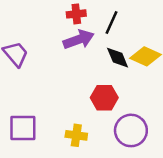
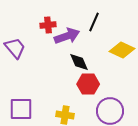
red cross: (76, 14) -> (48, 25), moved
black diamond: (118, 58) -> (79, 62), moved

